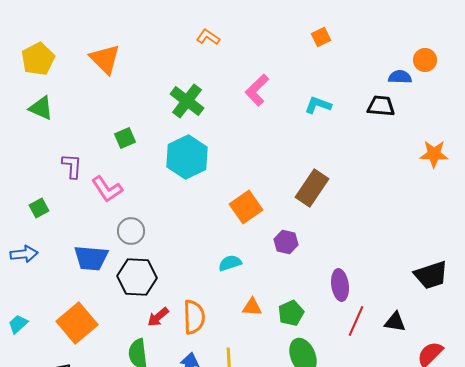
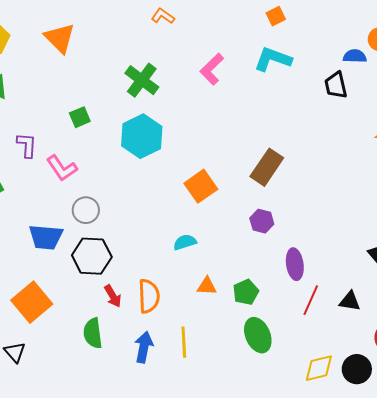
cyan L-shape: (318, 105) -> (273, 59), moved, size x1.4
black trapezoid: (381, 106) -> (336, 85), turned -108
purple hexagon: (286, 242) -> (262, 221), moved
red arrow: (158, 317) -> (113, 296), turned -80

